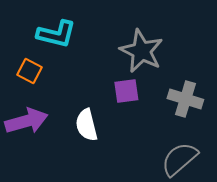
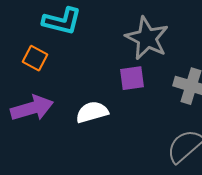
white semicircle: (86, 125) -> (92, 112), turned 88

